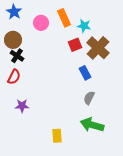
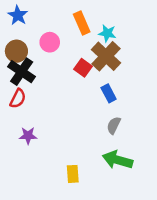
pink circle: (41, 23) -> (50, 42), moved
red square: (75, 45) -> (83, 68), moved, turned -32
brown cross: (98, 48) -> (106, 56), moved
black cross: (17, 56) -> (22, 72), size x1.5

